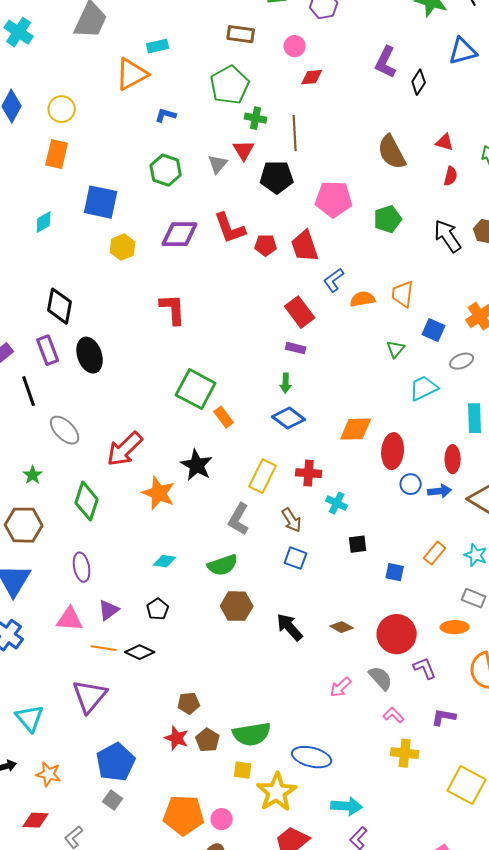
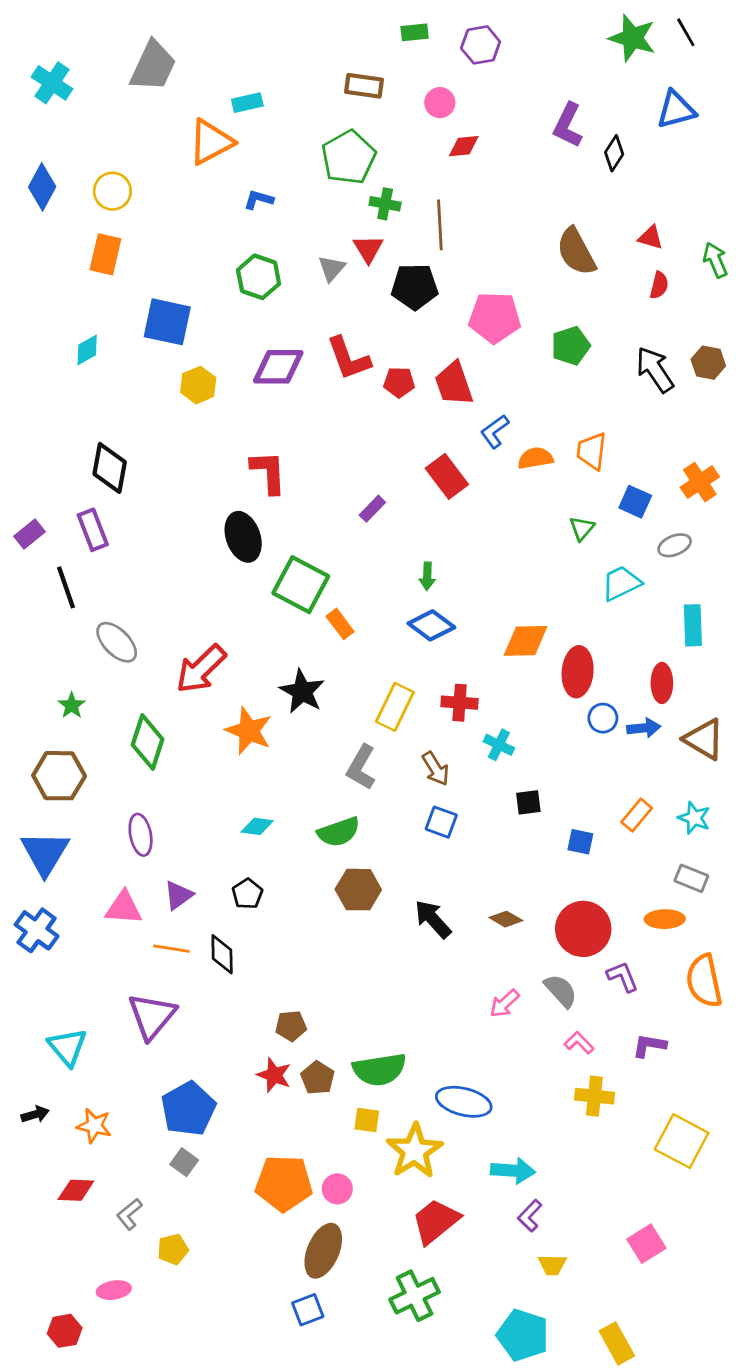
purple rectangle: (296, 348) -> (372, 509), moved, turned -60
black ellipse: (90, 355) -> (243, 537), moved
black diamond: (140, 652) -> (222, 954), turned 64

